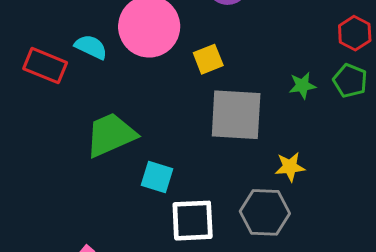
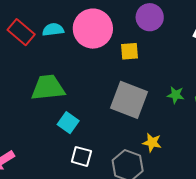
cyan semicircle: (91, 47) -> (53, 30), turned -50
yellow square: (208, 59) -> (129, 51), moved
white square: (193, 221) -> (81, 156), size x0.7

